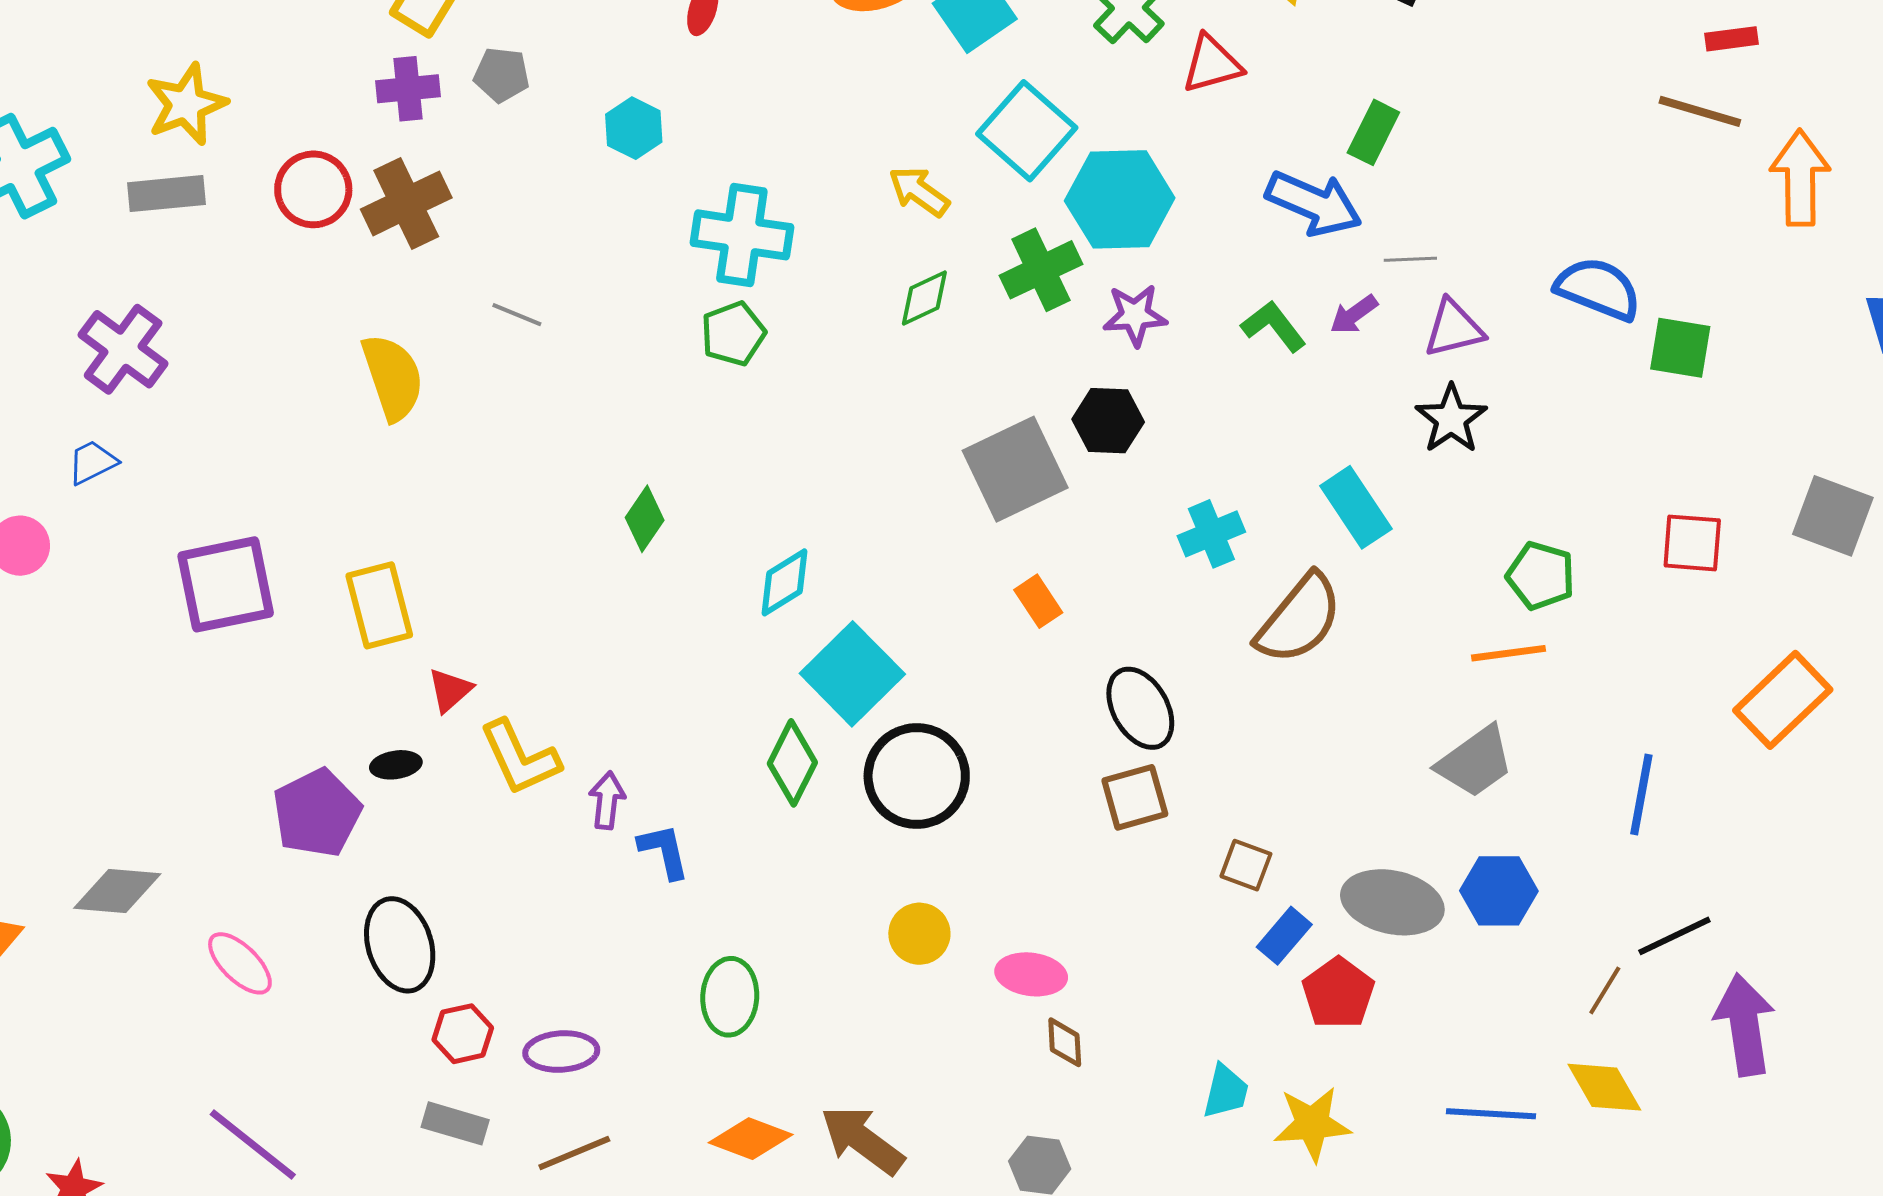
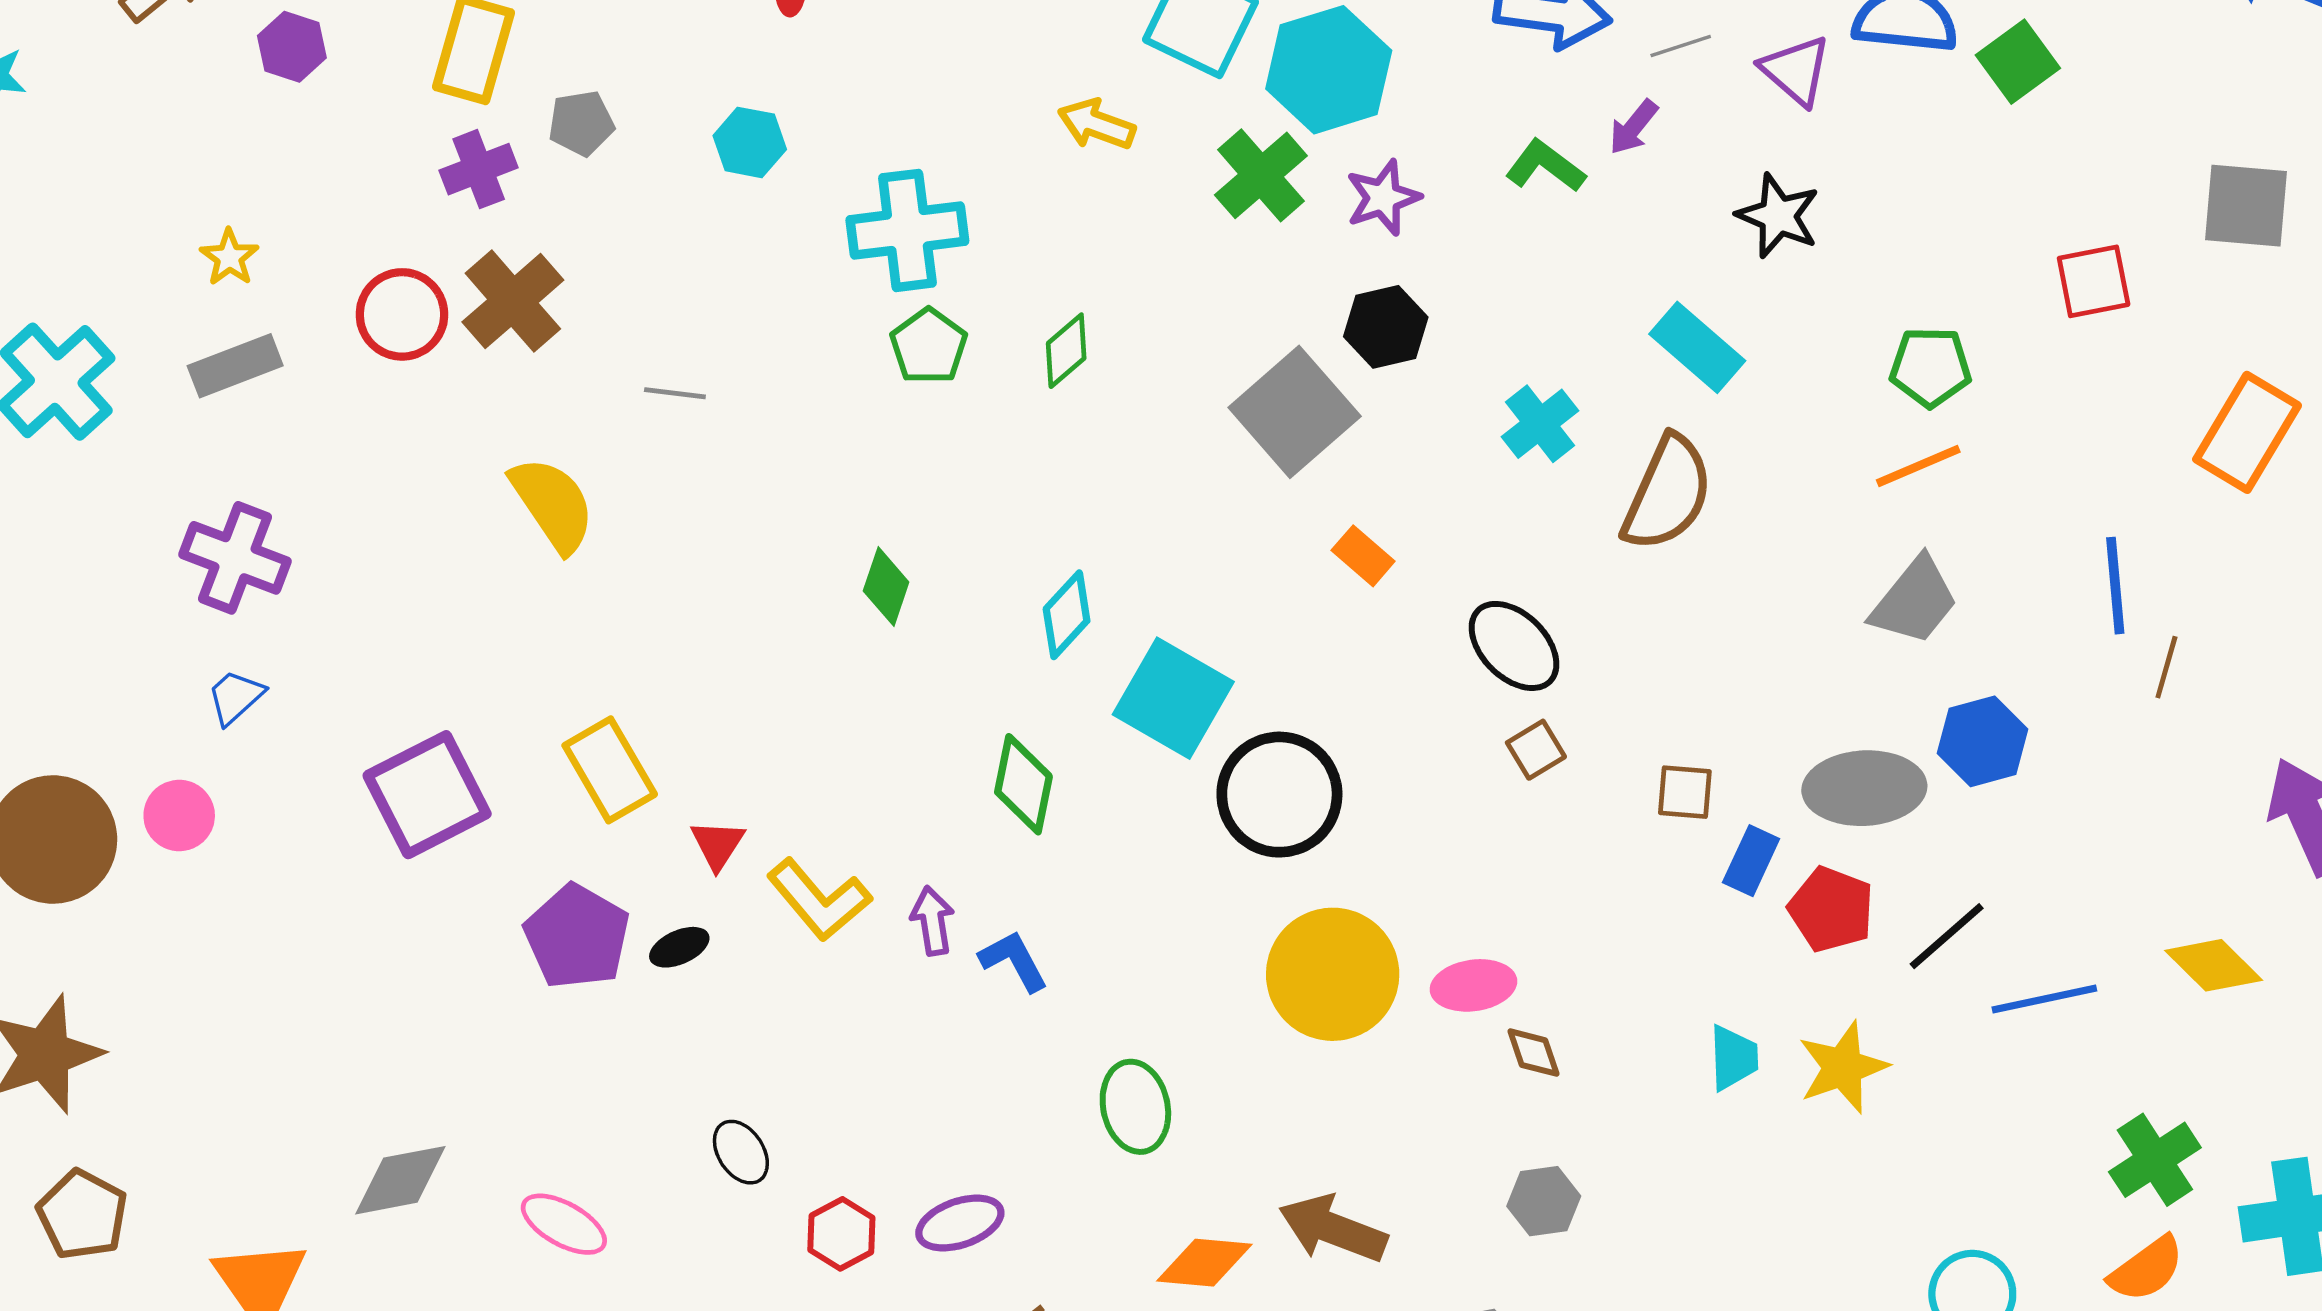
yellow star: (186, 104) -> (229, 257), size x0.6
green diamond: (924, 298) -> (1066, 351), moved
purple triangle: (1454, 328) -> (1796, 70), moved, turned -50
green square: (1680, 348) -> (2018, 62), turned -30
green diamond: (792, 763) -> (1023, 784), moved
brown square: (1135, 797) -> (1536, 750), size x0.7
purple pentagon: (317, 813) -> (577, 937), moved
yellow circle: (919, 934) -> (1333, 974), size x1.8
black line: (1674, 936) -> (1947, 936), moved
black ellipse: (400, 945) -> (741, 1152), size x0.6
brown line: (1605, 990) -> (2166, 667), moved
yellow diamond: (1604, 1087) -> (2214, 965), moved

